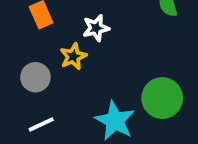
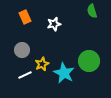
yellow star: (73, 56) -> (42, 64), moved

